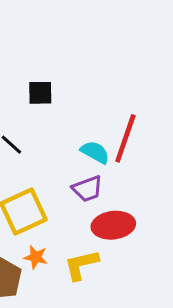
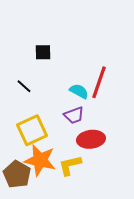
orange star: (36, 257) -> (40, 160), size x2.0

